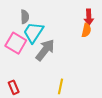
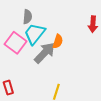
orange semicircle: (86, 30) -> (58, 41), moved

